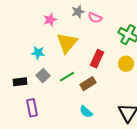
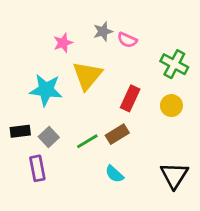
cyan star: (38, 53) -> (46, 90), size x1.6
gray square: (43, 76) -> (49, 137), moved
green line: (67, 77) -> (87, 141), moved

